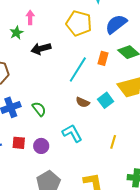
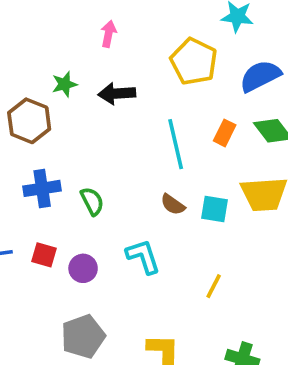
green star: (16, 33) -> (64, 84), moved
cyan line: (78, 70) -> (176, 144), turned -56
cyan square: (106, 100) -> (215, 209), turned 35

